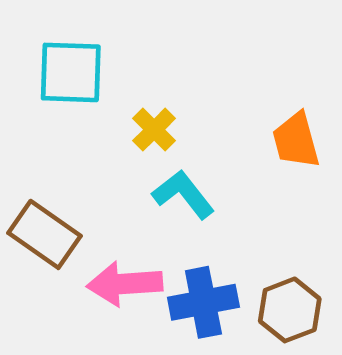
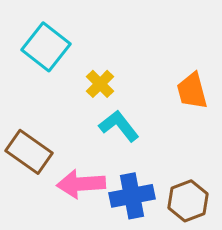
cyan square: (71, 72) -> (46, 47), turned 36

